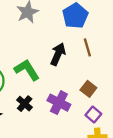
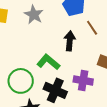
black cross: (25, 104) -> (55, 90), size x1.6

